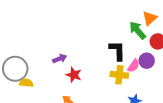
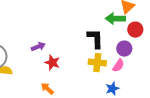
green arrow: (138, 30) -> (115, 19), turned -48
pink semicircle: (134, 66) -> (118, 66), moved

